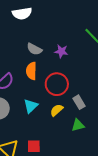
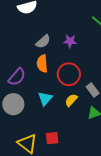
gray semicircle: (34, 49) -> (43, 42), turned -63

